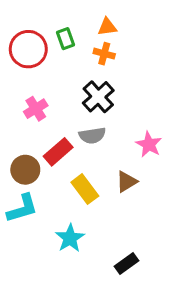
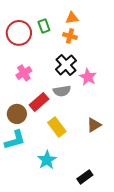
pink star: (149, 144) -> (88, 77), moved
brown triangle: (127, 182) -> (94, 125), moved

